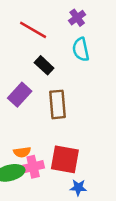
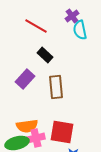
cyan semicircle: (81, 49) -> (80, 30), moved
orange semicircle: (22, 152) -> (27, 126), size x1.5

